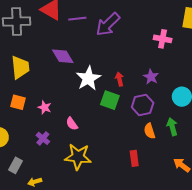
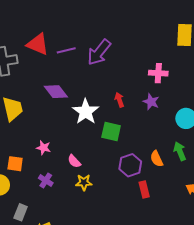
pink cross: (163, 39) -> (158, 73), moved
red arrow: (119, 79) -> (119, 100), moved
orange square: (18, 102) -> (15, 164), moved
purple hexagon: (143, 105) -> (130, 165), moved
yellow star: (78, 157) -> (84, 182), moved, size x0.6

